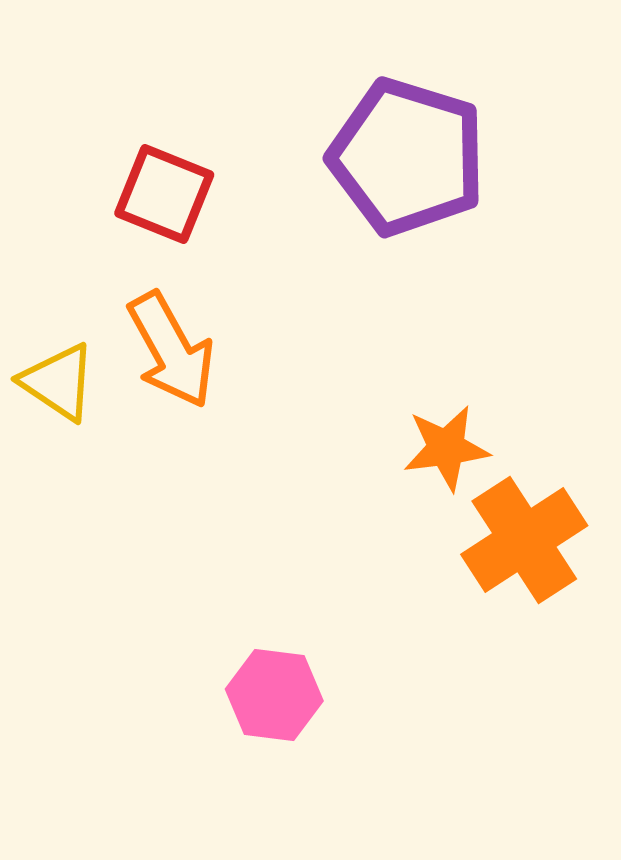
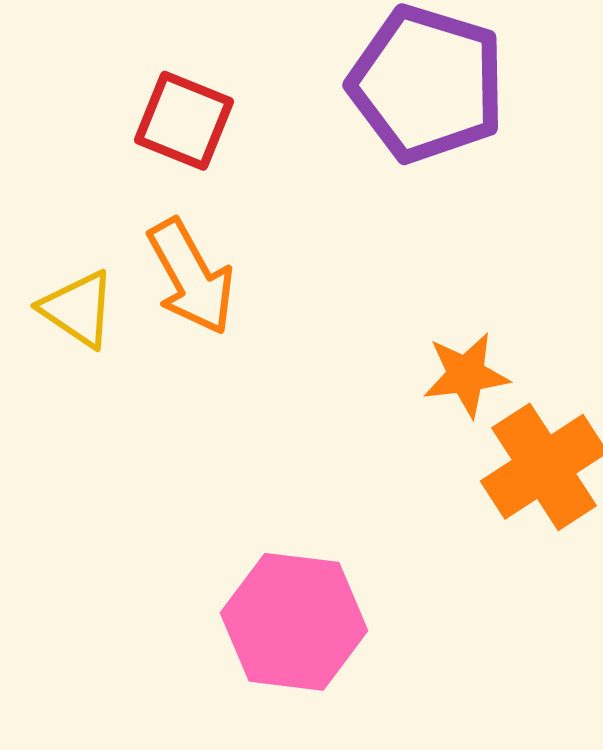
pink hexagon: (274, 695) -> (294, 622), size x1.5

